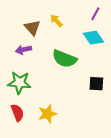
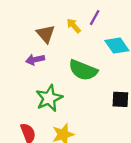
purple line: (95, 14) -> (95, 18), moved
green star: (19, 83) -> (49, 98), moved, turned -30

